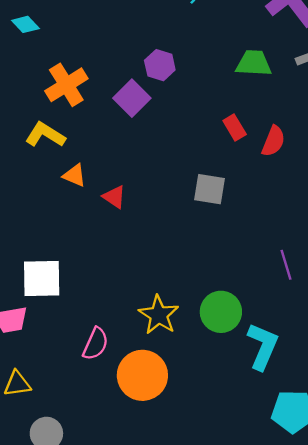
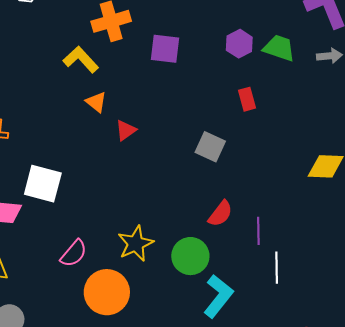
purple hexagon: (160, 65) -> (239, 44), moved
purple square: (132, 98) -> (165, 49), turned 36
red semicircle: (273, 141) -> (220, 214), moved
red triangle: (114, 197) -> (126, 130), turned 35

